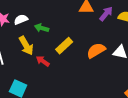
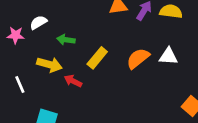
white semicircle: (21, 19) -> (38, 22), moved
yellow arrow: (26, 46) -> (49, 65), turned -36

